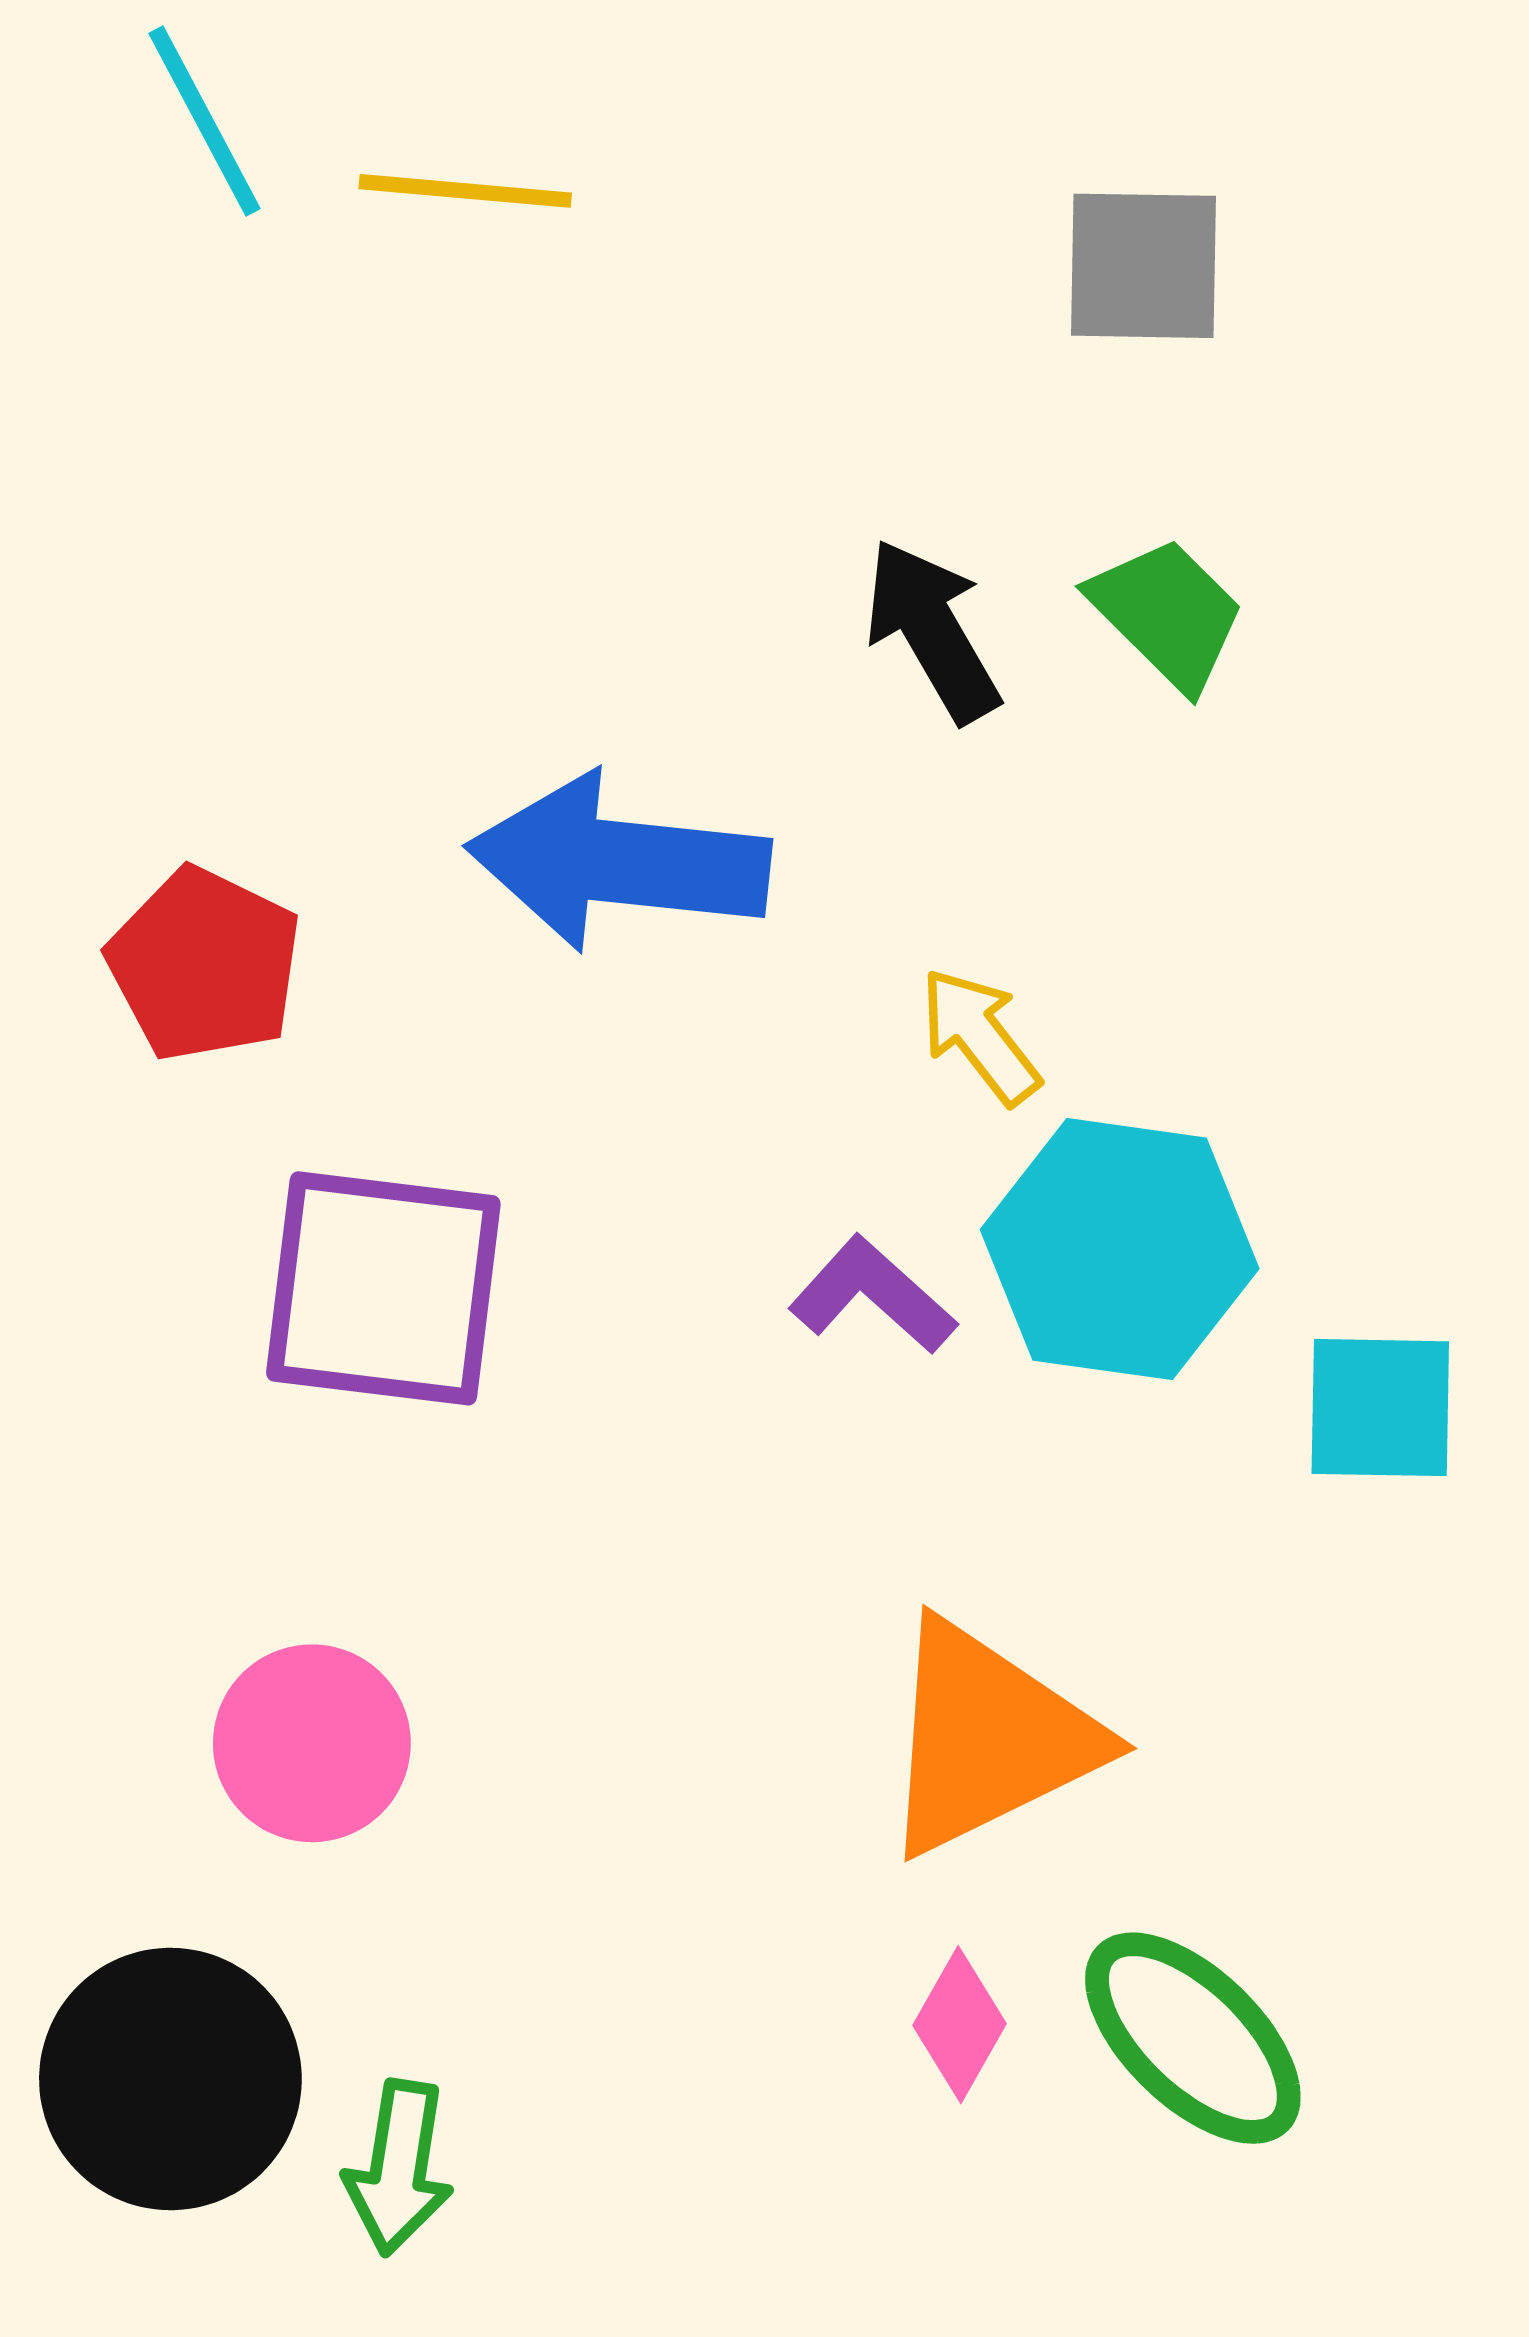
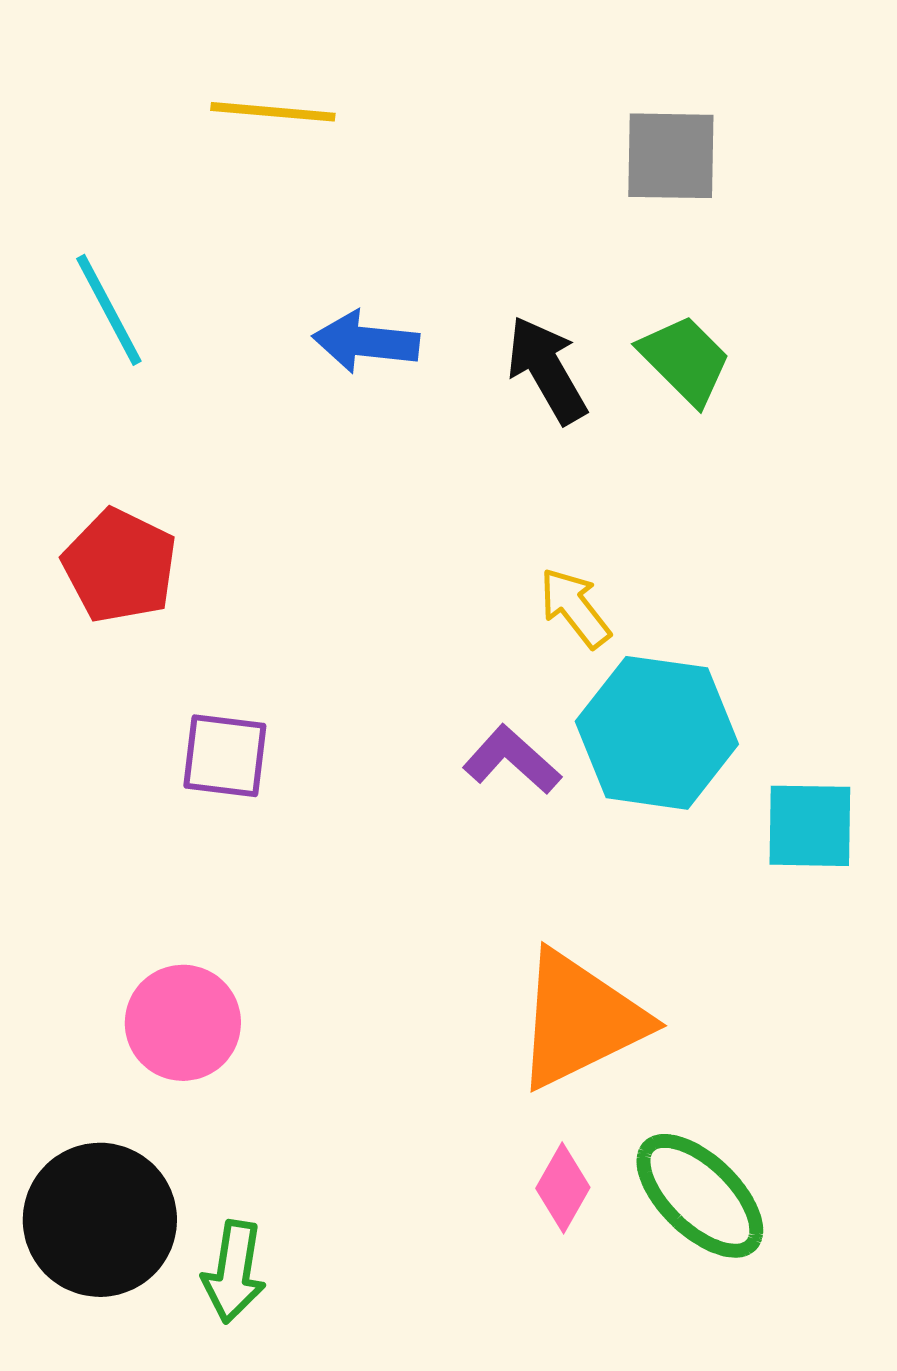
cyan line: (204, 121) -> (109, 310), moved
blue arrow: (619, 862) -> (366, 342), moved, size x0.6
purple square: (383, 1288) -> (225, 756), size x0.6

